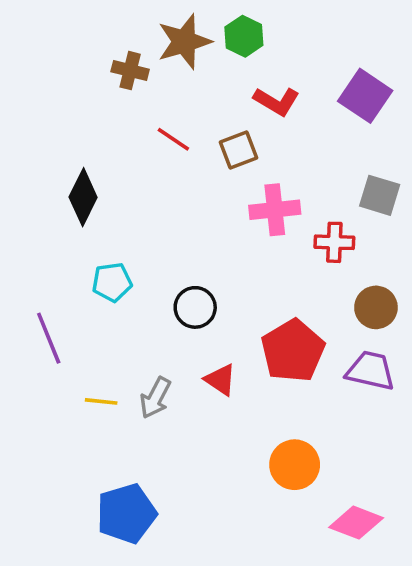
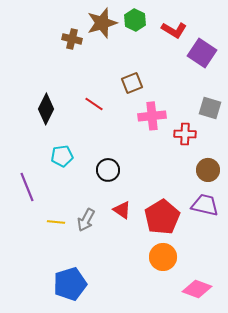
red L-shape: (277, 101) -> (174, 30), moved
red line: (173, 139) -> (94, 104), moved
red pentagon: (293, 351) -> (162, 217), moved

